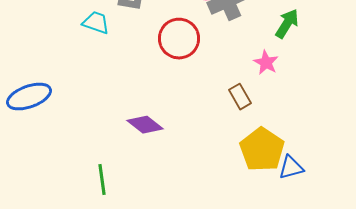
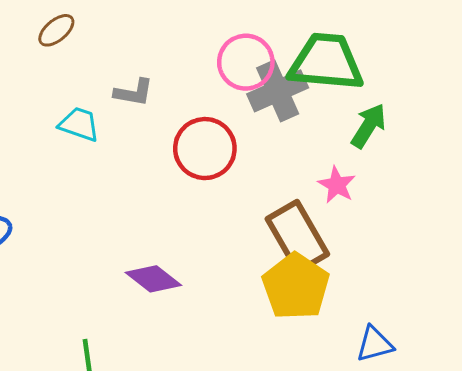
brown rectangle: (240, 97) -> (297, 236), size x1.8
yellow pentagon: (262, 150) -> (296, 286), moved

